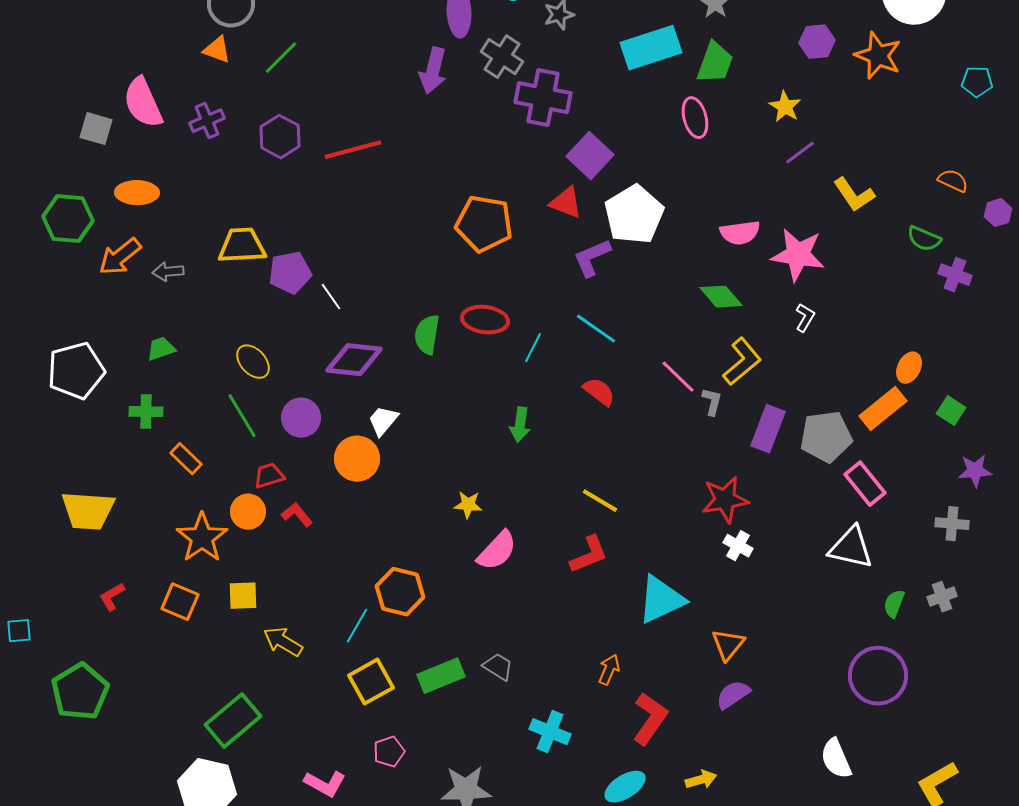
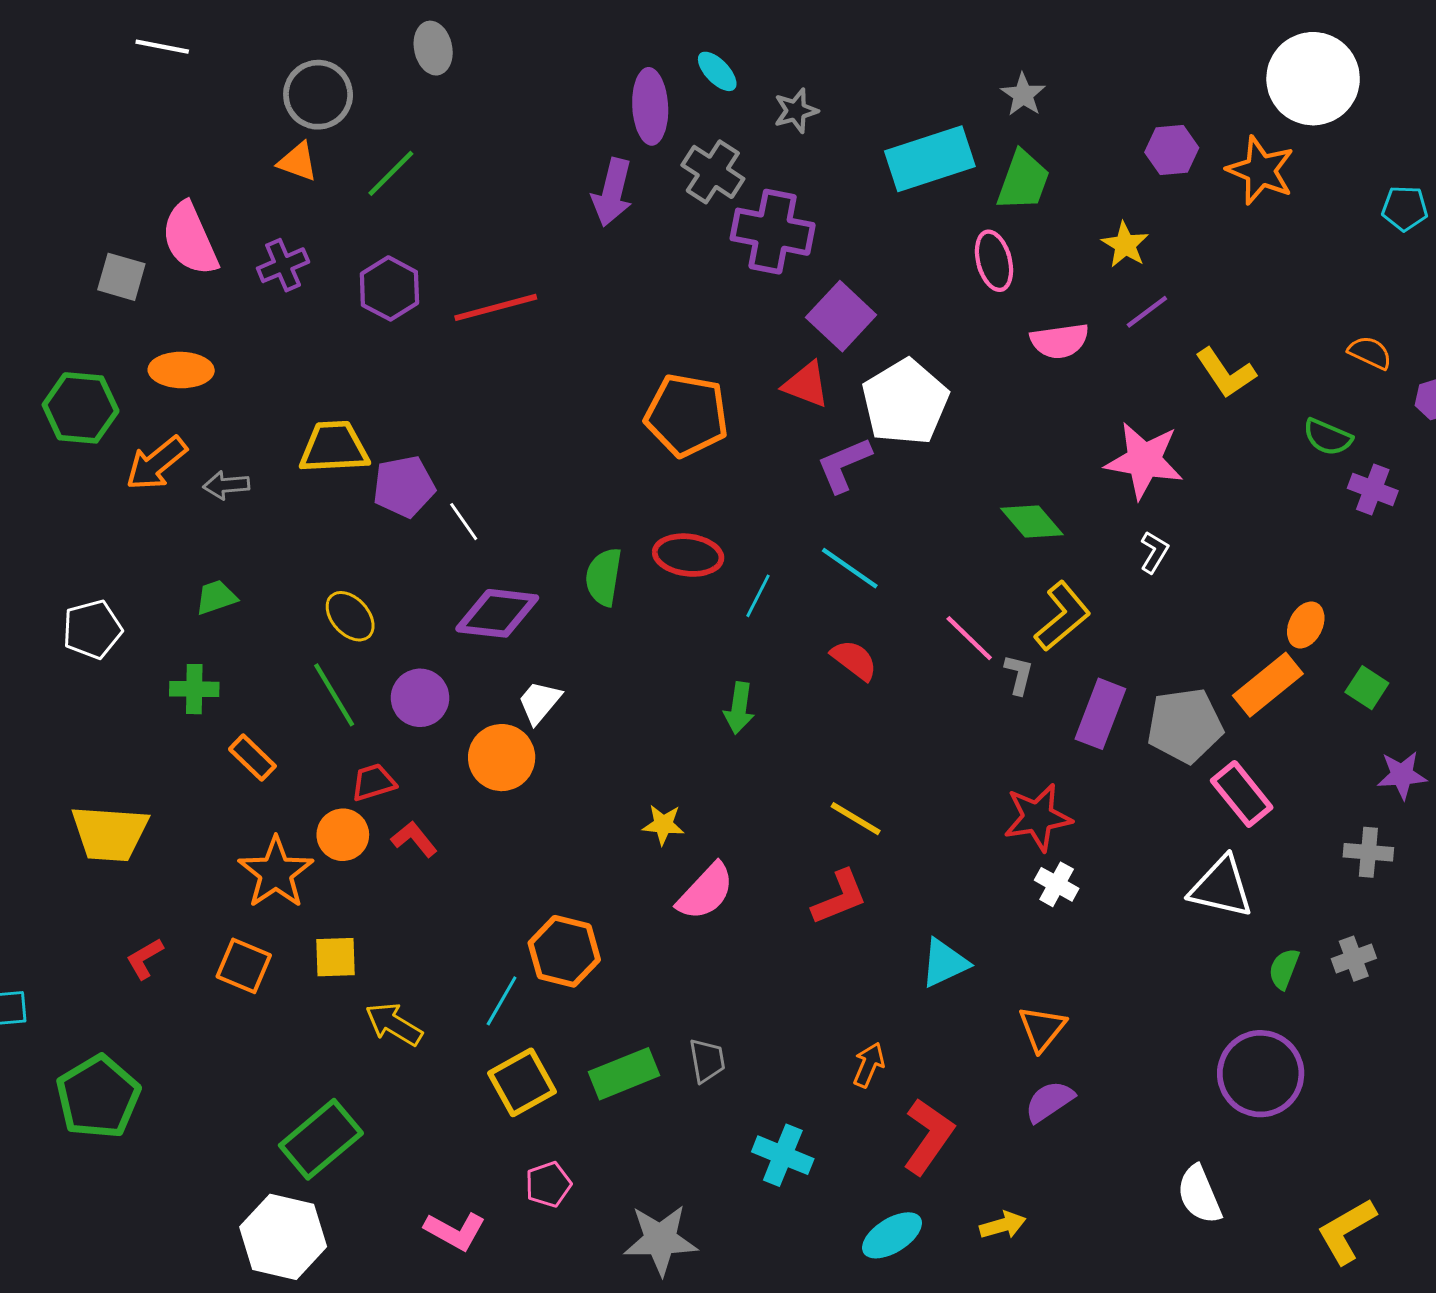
pink semicircle: (740, 233) -> (1060, 341), moved
white pentagon: (76, 371) -> (92, 629), size x0.7
cyan triangle: (661, 600) -> (944, 963), size x0.7
gray trapezoid: (498, 667) -> (707, 1061), turned 48

